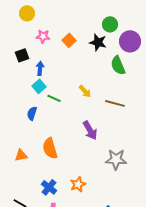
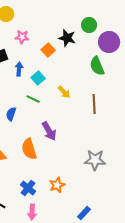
orange square: (69, 40) -> (48, 50), moved
black star: (98, 42) -> (67, 38), moved
cyan square: (39, 86) -> (38, 78), moved
brown line: (115, 103) -> (94, 104), turned 72
purple arrow: (90, 130) -> (49, 131), moved

